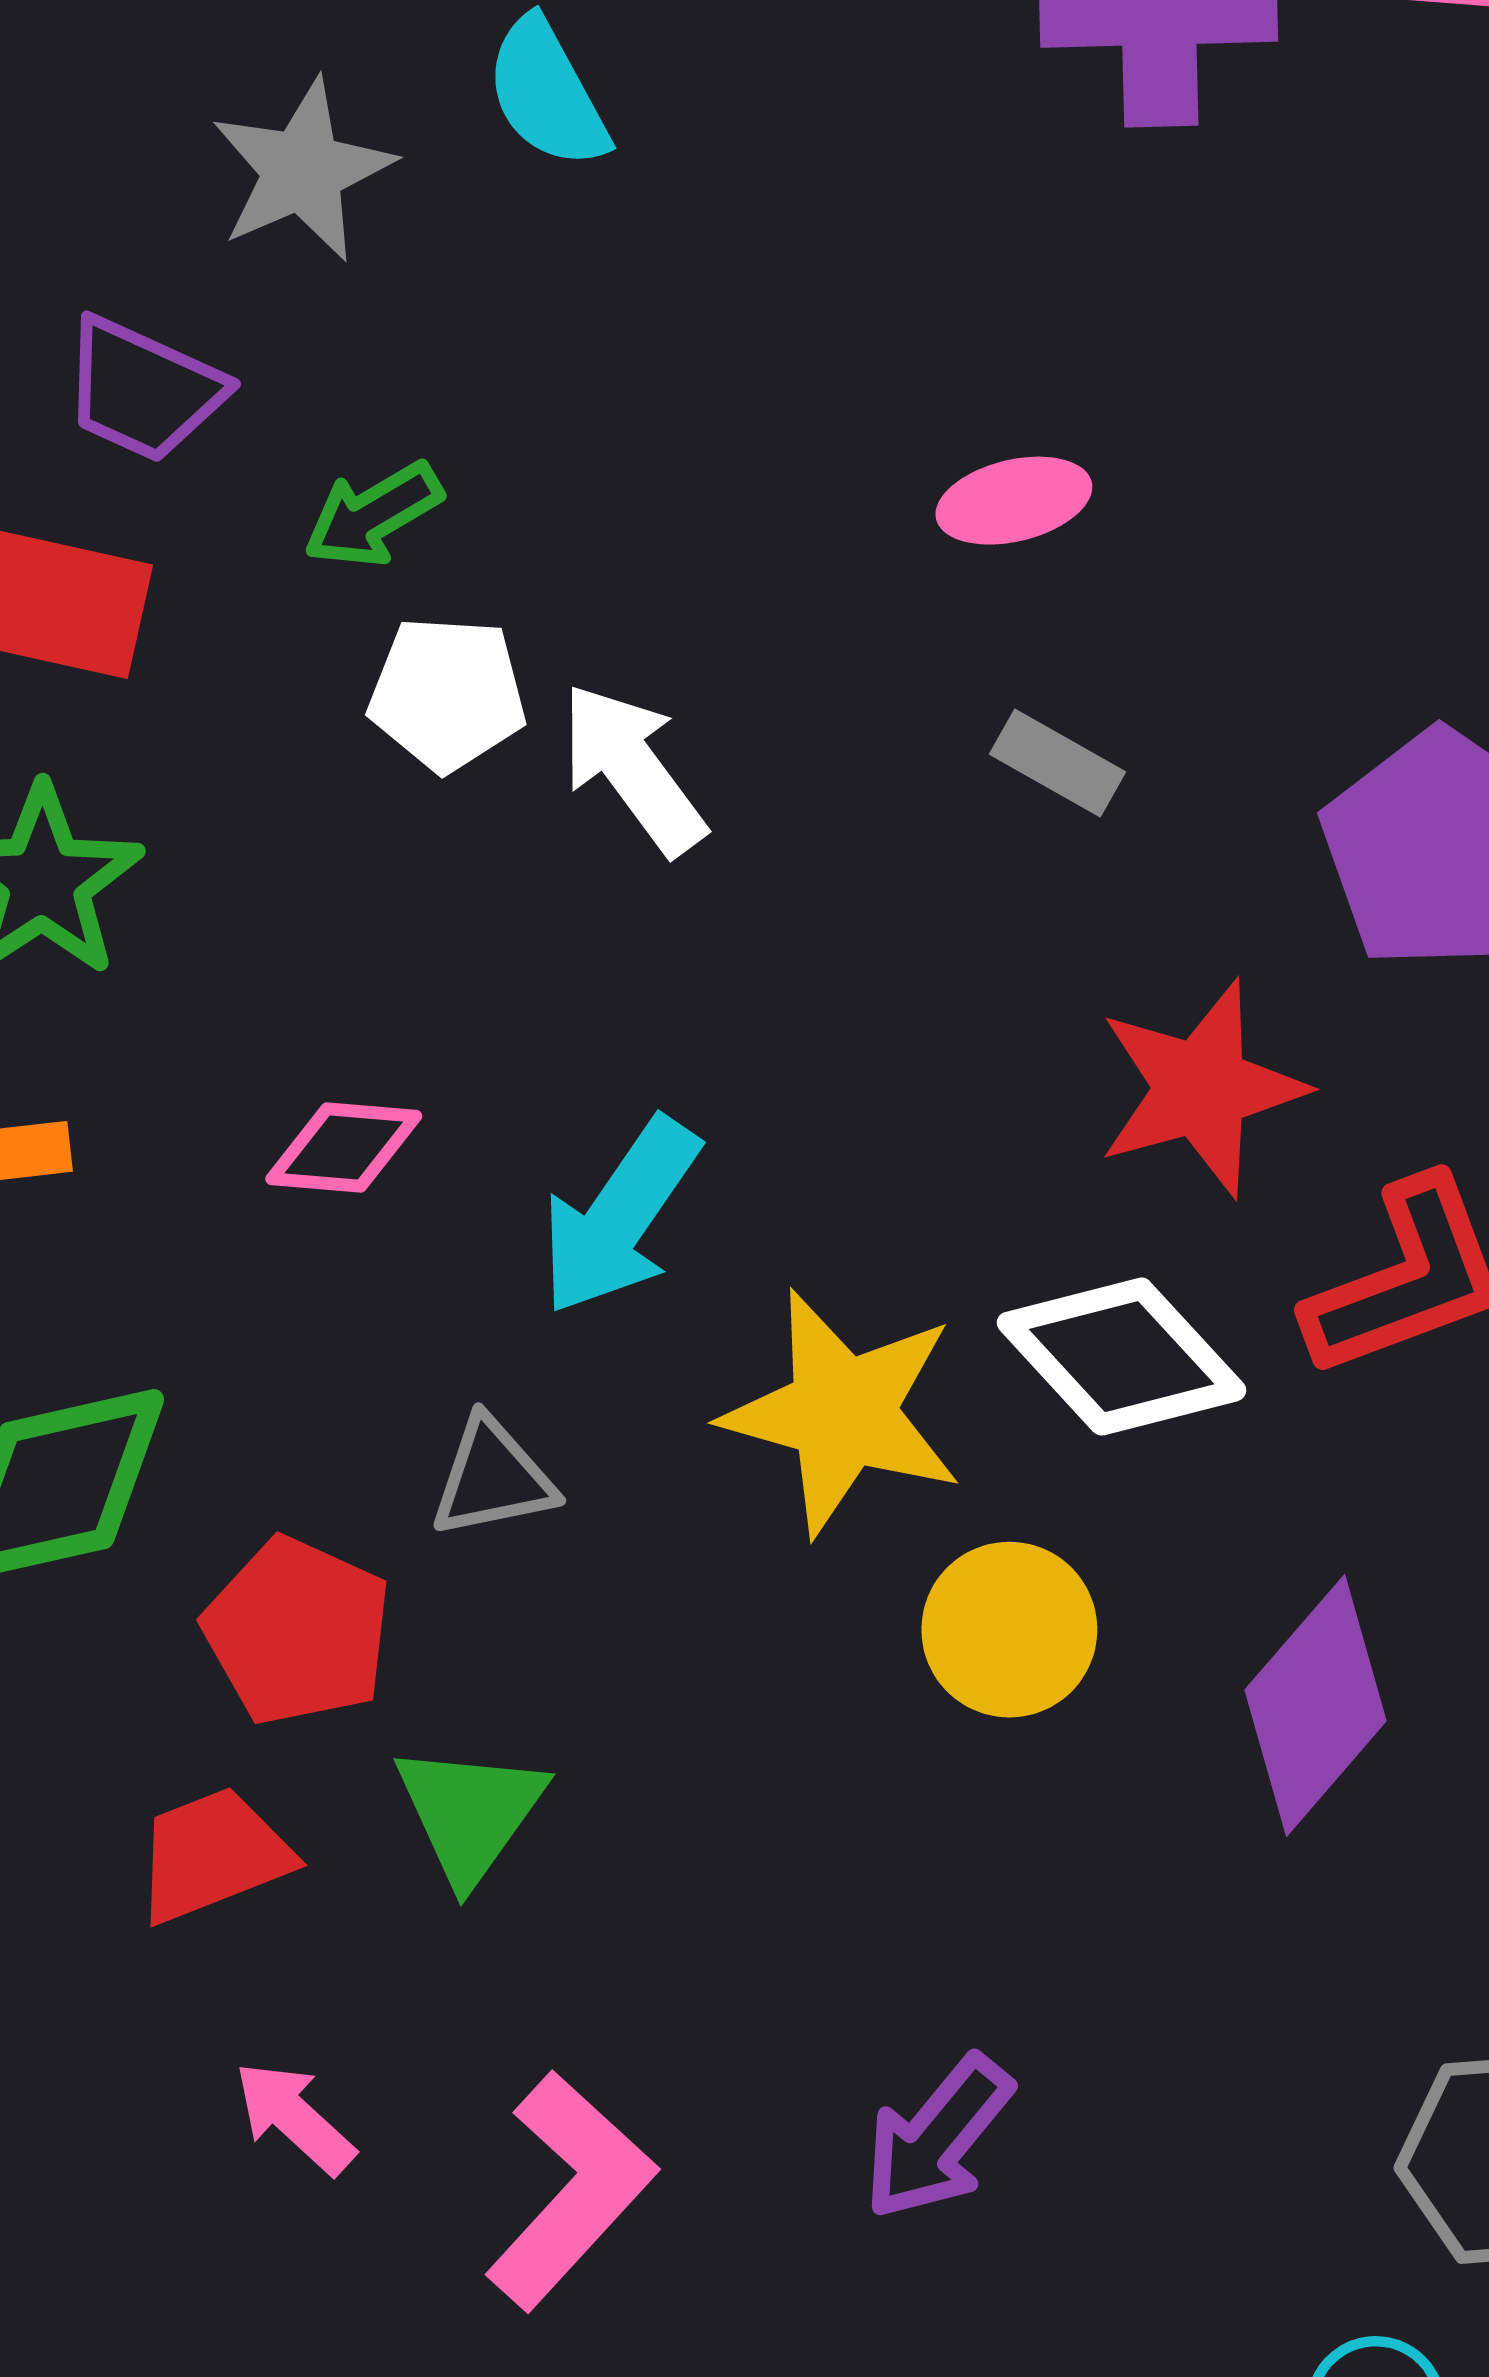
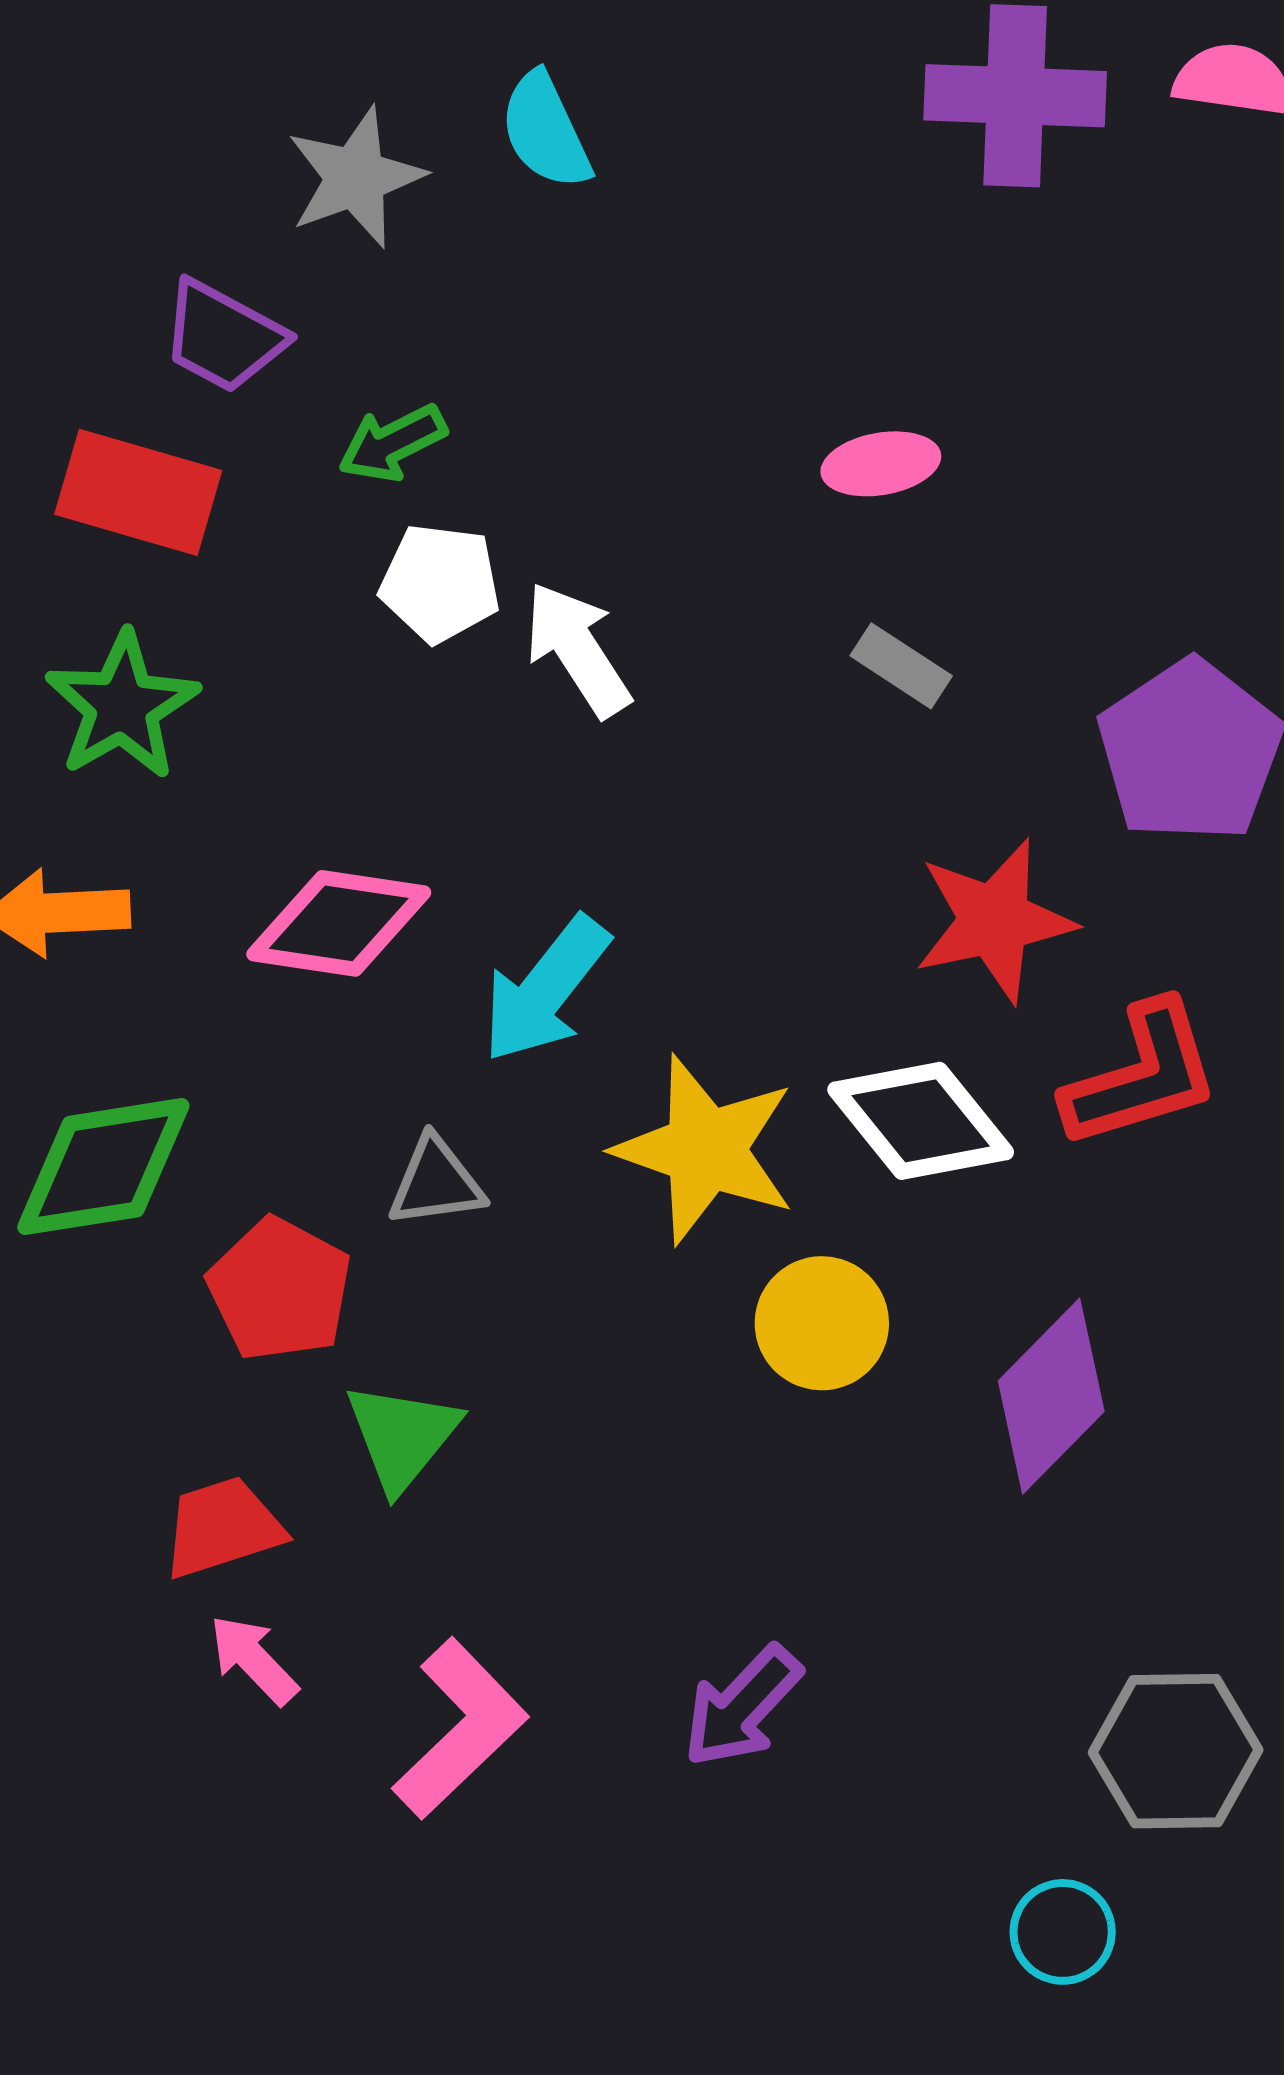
pink diamond: (344, 1147) -> (339, 923), size x1.5
red trapezoid: (213, 1855) -> (223, 1527), moved

